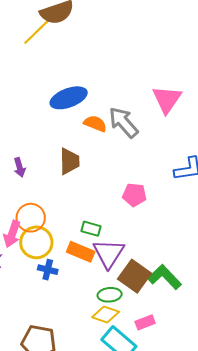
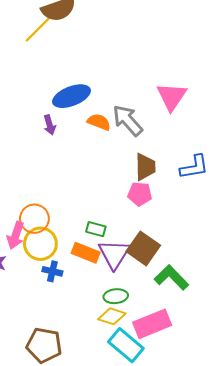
brown trapezoid: (69, 161) -> (145, 167), moved
purple arrow: (20, 167) -> (50, 125), moved
brown square: (135, 276) -> (143, 248), moved
pink rectangle: (145, 322) -> (152, 324), size x1.8

